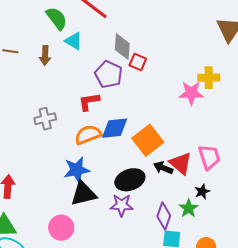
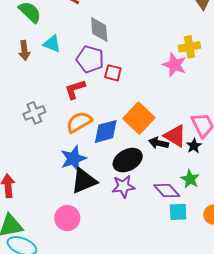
cyan triangle: (74, 41) -> (52, 44), moved
red square: (138, 62) -> (113, 73), moved
pink star: (191, 93) -> (175, 65), turned 30
blue diamond: (115, 128) -> (106, 131), moved
black star: (202, 192) -> (194, 146), moved
purple diamond: (164, 216) -> (167, 191), turned -52

